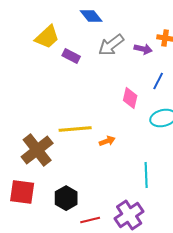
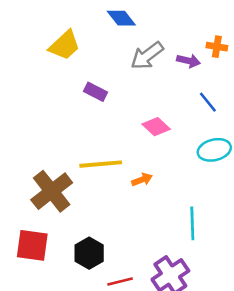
purple rectangle: (71, 56) -> (96, 92), moved
blue line: (158, 81) -> (208, 102), turned -66
pink diamond: (130, 98) -> (156, 127), moved, turned -60

